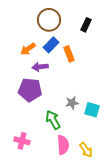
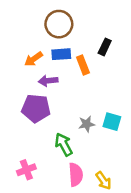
black rectangle: (86, 25) -> (105, 47), moved
blue rectangle: (51, 45) -> (61, 54), turned 42
cyan square: (92, 110) -> (112, 122), moved
pink cross: (22, 141) -> (26, 170), turned -35

